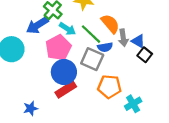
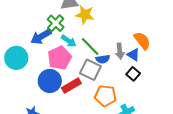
orange semicircle: (110, 24) -> (142, 41), moved
black square: (145, 55) -> (133, 74), moved
blue circle: (64, 72) -> (50, 81), moved
red rectangle: (66, 90) -> (71, 86), moved

